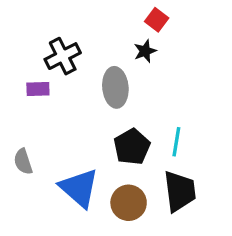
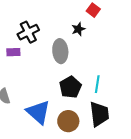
red square: (157, 20) -> (93, 10), moved

